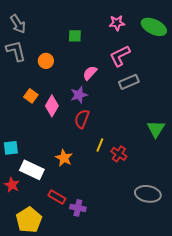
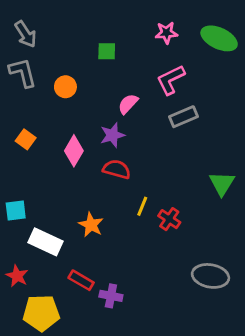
orange square: (31, 96) -> (26, 139), moved
red semicircle: (82, 119) -> (117, 169), turned 84
red star: (12, 185) -> (17, 276), moved
yellow pentagon: (29, 220) -> (41, 313), turned 30

